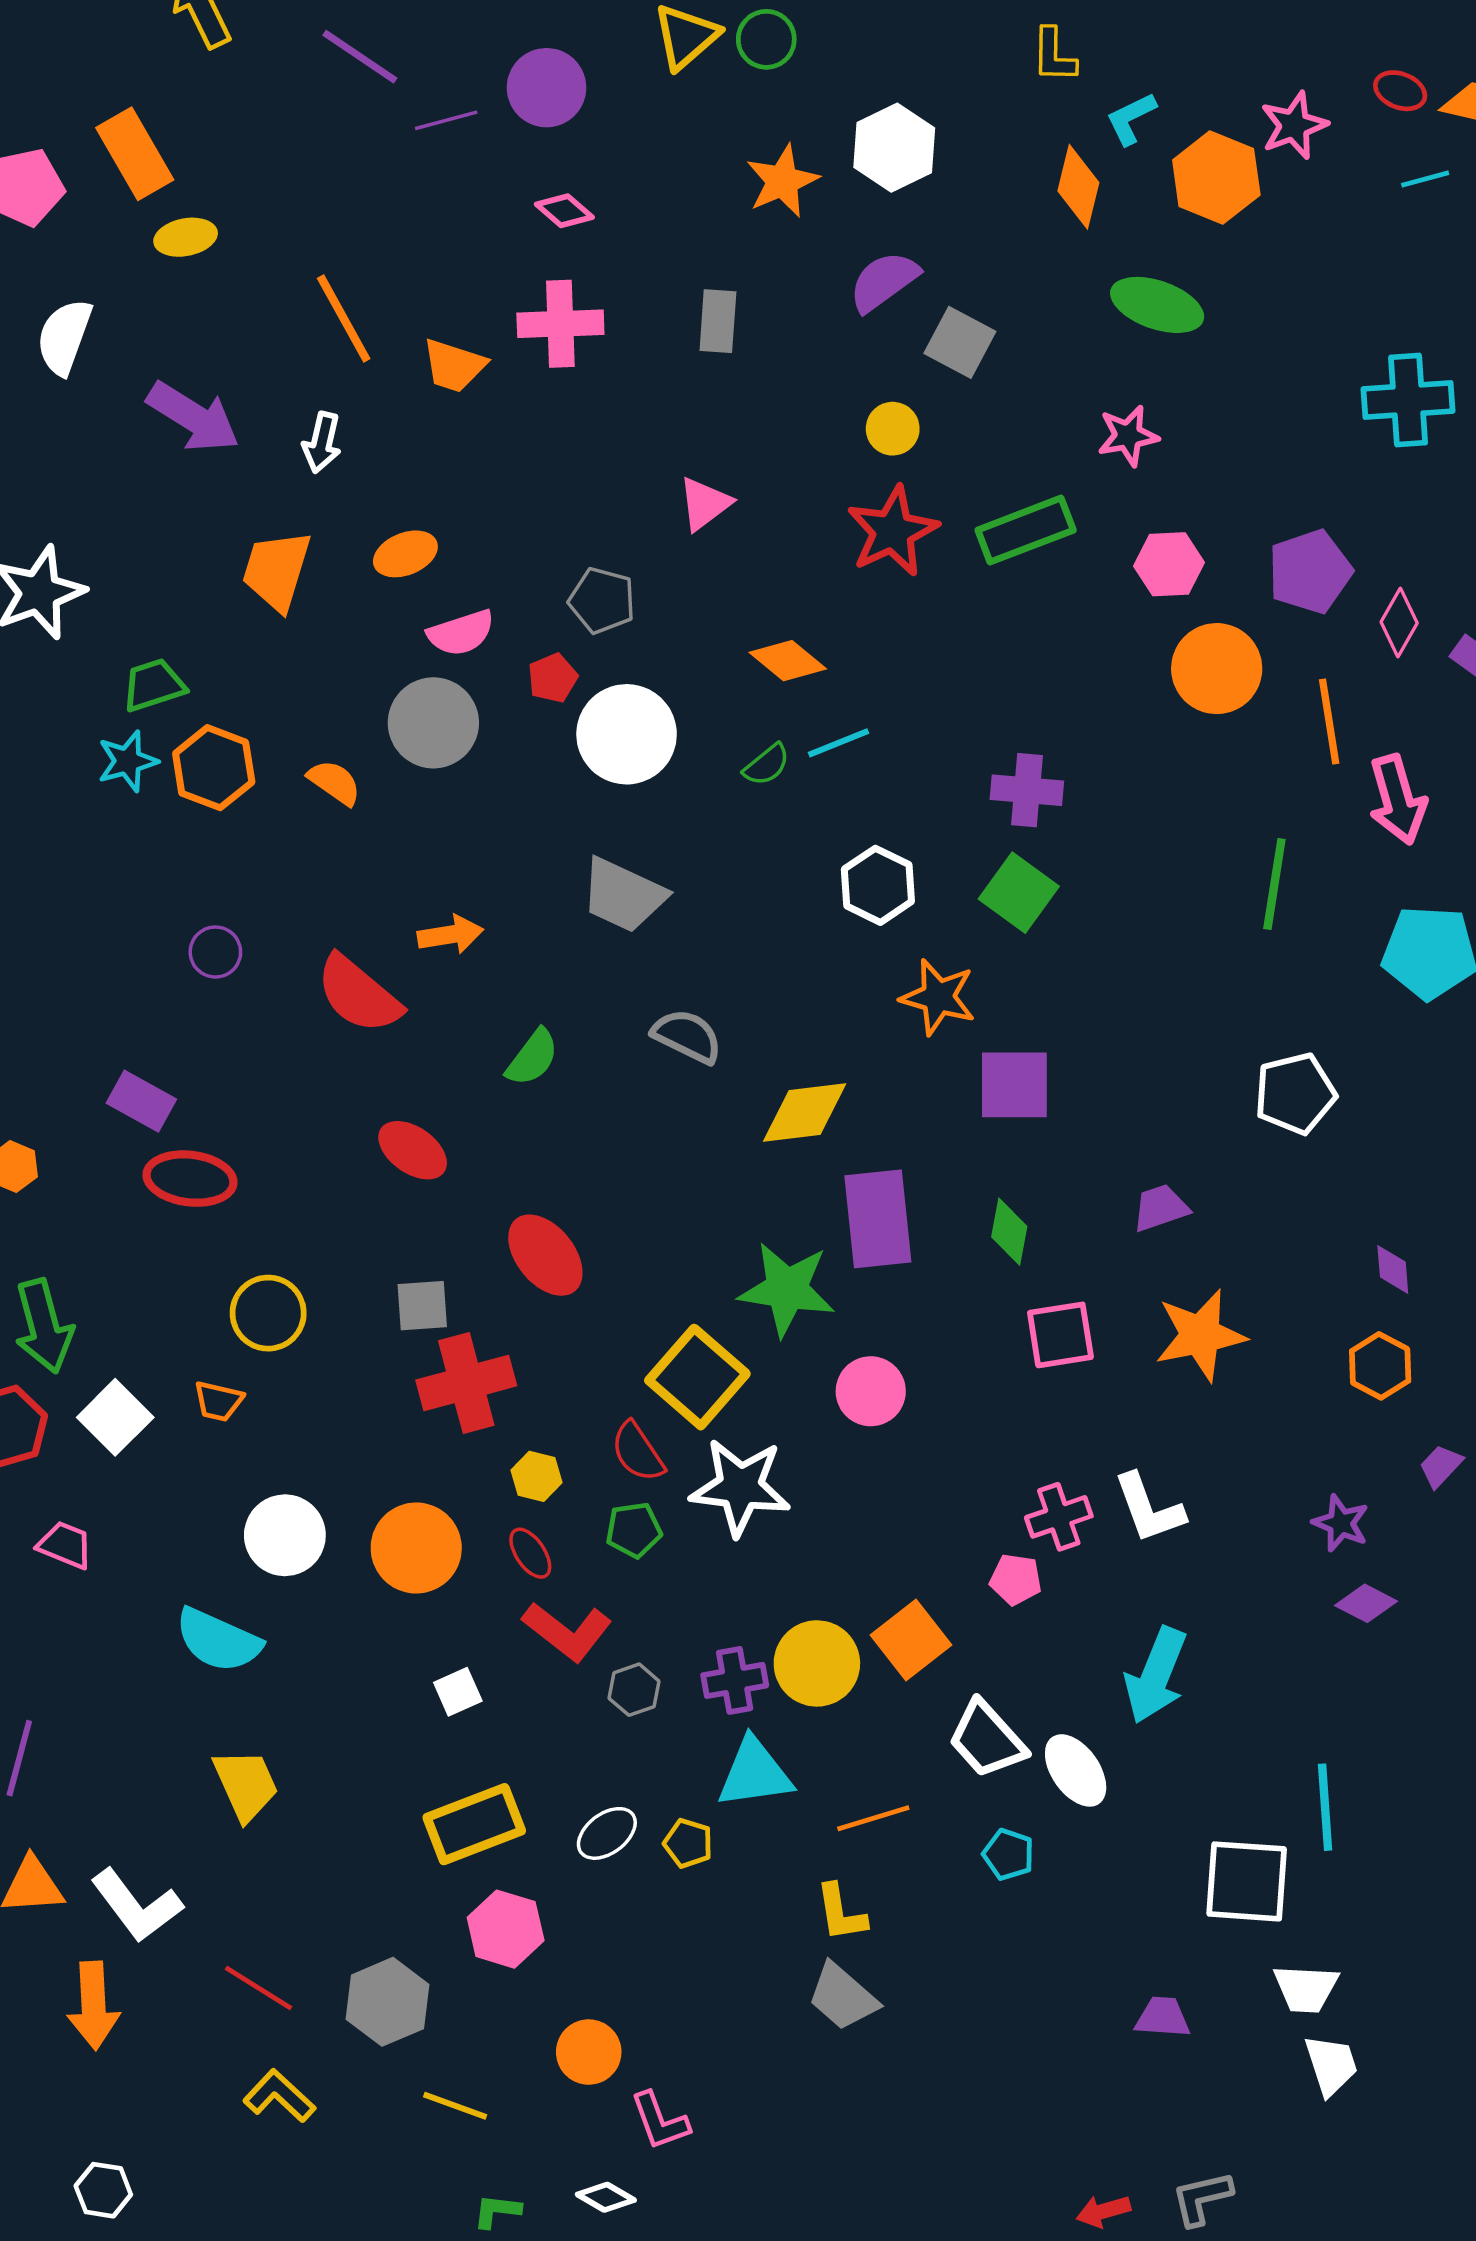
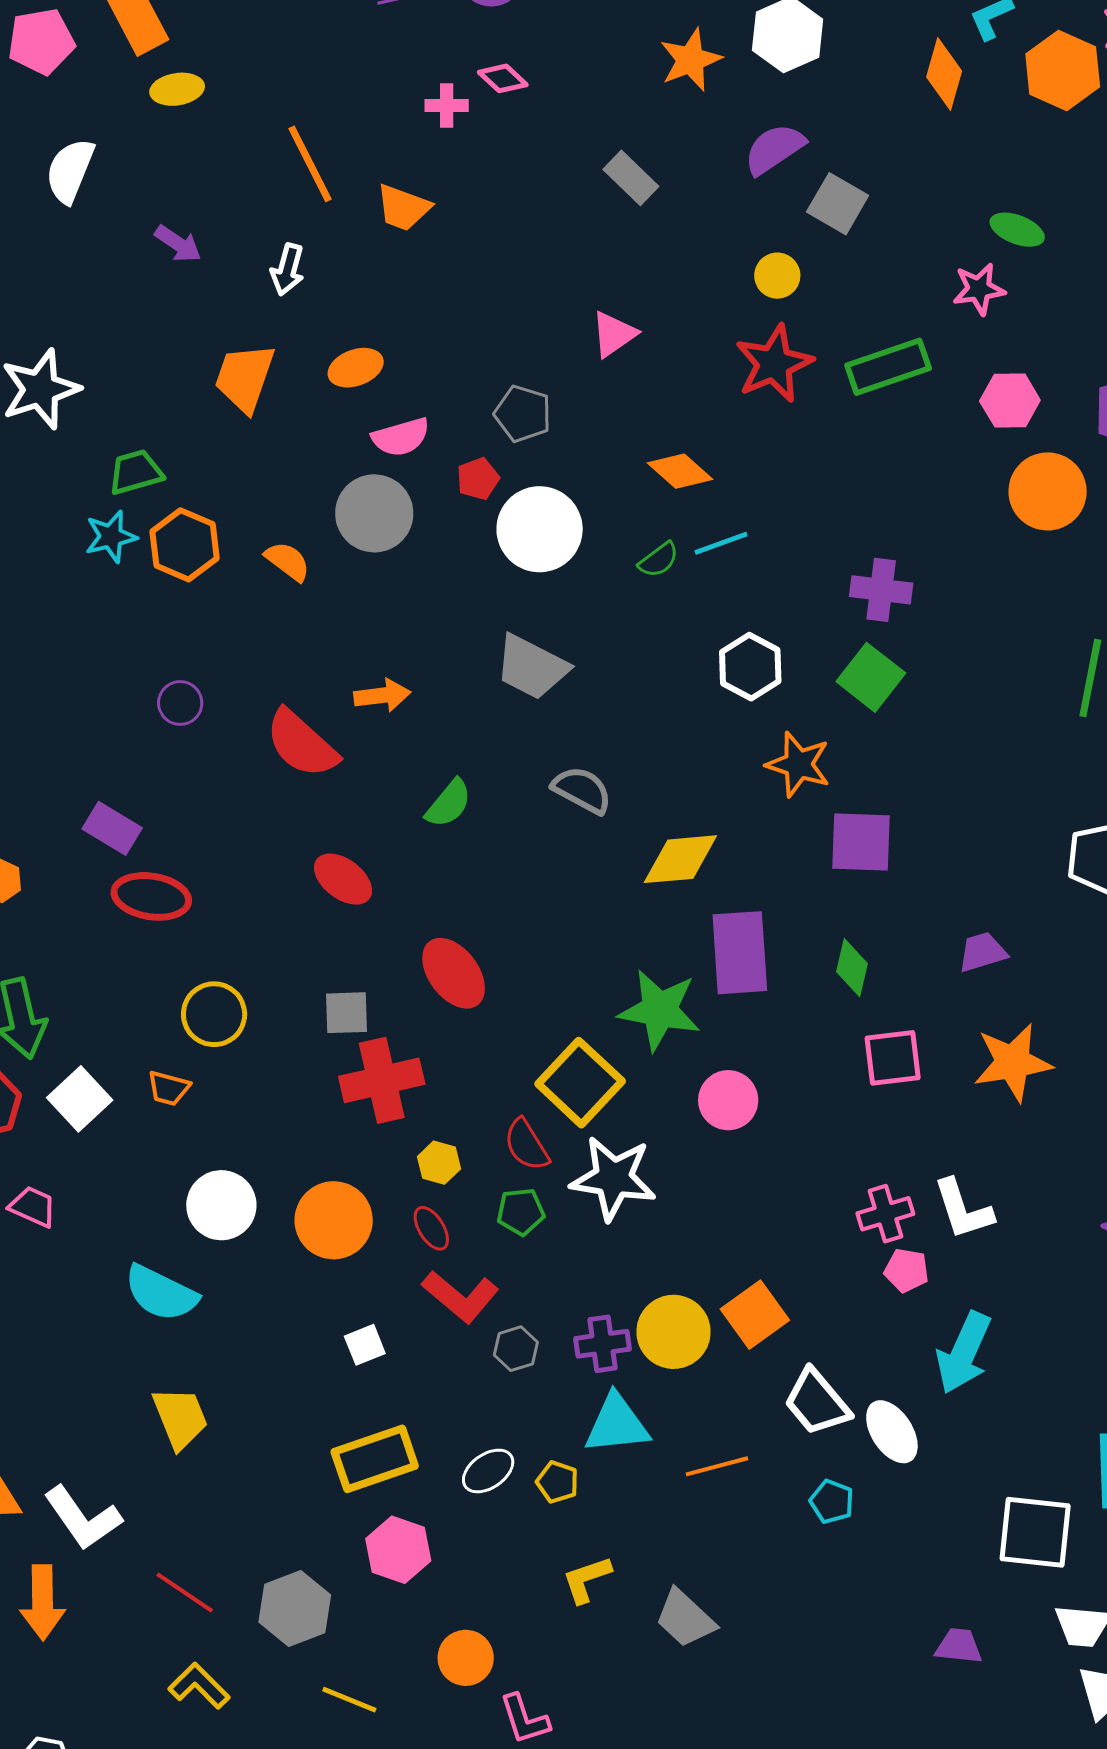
green ellipse: (1157, 305) -> (1017, 230), moved, size x0.7
gray rectangle: (718, 321) -> (631, 178), turned -52
pink cross: (560, 324) -> (447, 106), moved, size x0.6
purple arrow: (193, 417) -> (178, 244), size x0.6
pink pentagon: (1016, 1579) -> (906, 1270), moved
yellow L-shape: (841, 1913) -> (587, 1579), moved, turned 78

